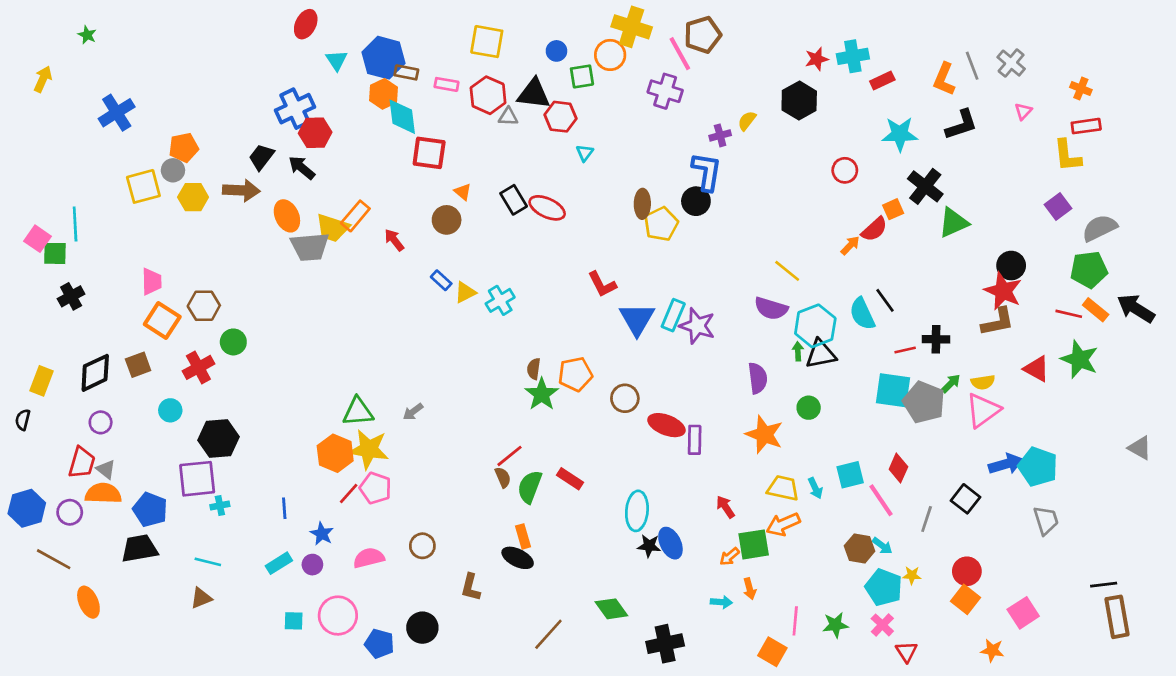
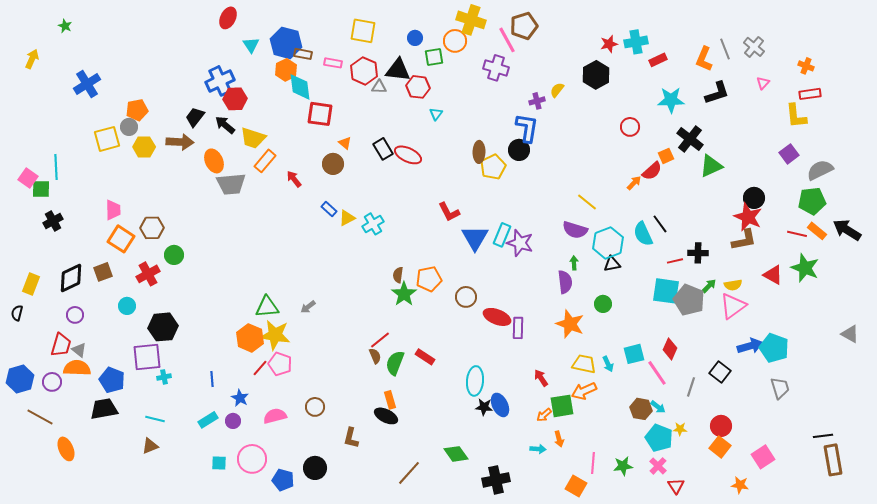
yellow trapezoid: (333, 228) -> (253, 138), moved
green arrow: (798, 351) -> (574, 263), moved
black triangle: (821, 354) -> (612, 264), size x0.7

